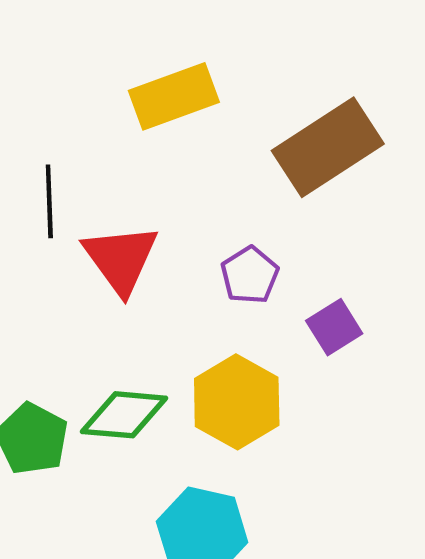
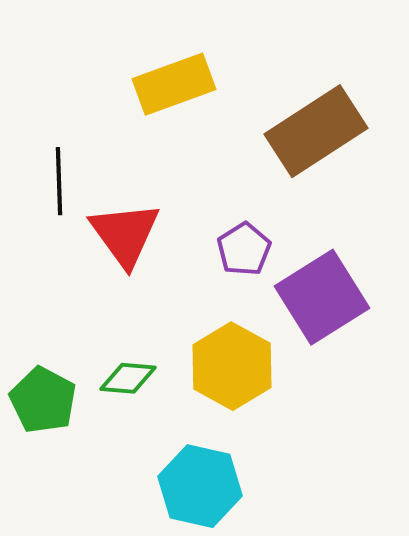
purple square: (334, 327) -> (322, 297), size x1.8
green diamond: (124, 415) -> (128, 378), size x0.7

